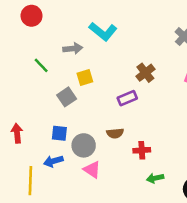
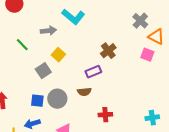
yellow square: (85, 78) -> (58, 55), turned -32
brown semicircle: (115, 133) -> (84, 92), moved
gray circle: (84, 145) -> (57, 99), moved

